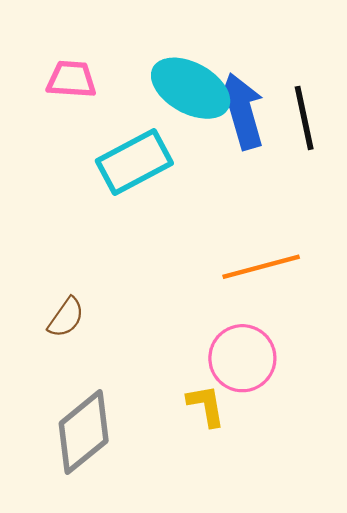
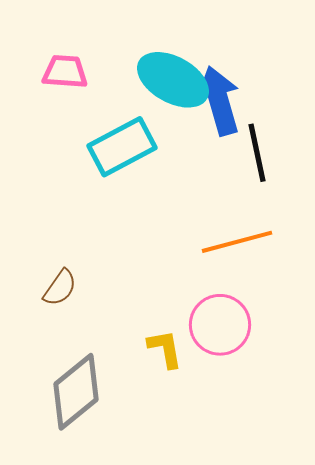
black line: (304, 118) -> (257, 153), moved
yellow L-shape: (206, 406) -> (165, 349), moved

